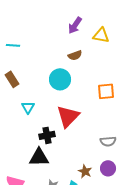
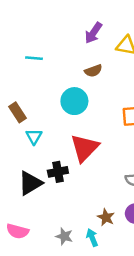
cyan line: (13, 45) -> (34, 58), moved
brown rectangle: (12, 79) -> (18, 112), moved
black triangle: (39, 157) -> (30, 183), moved, turned -30

